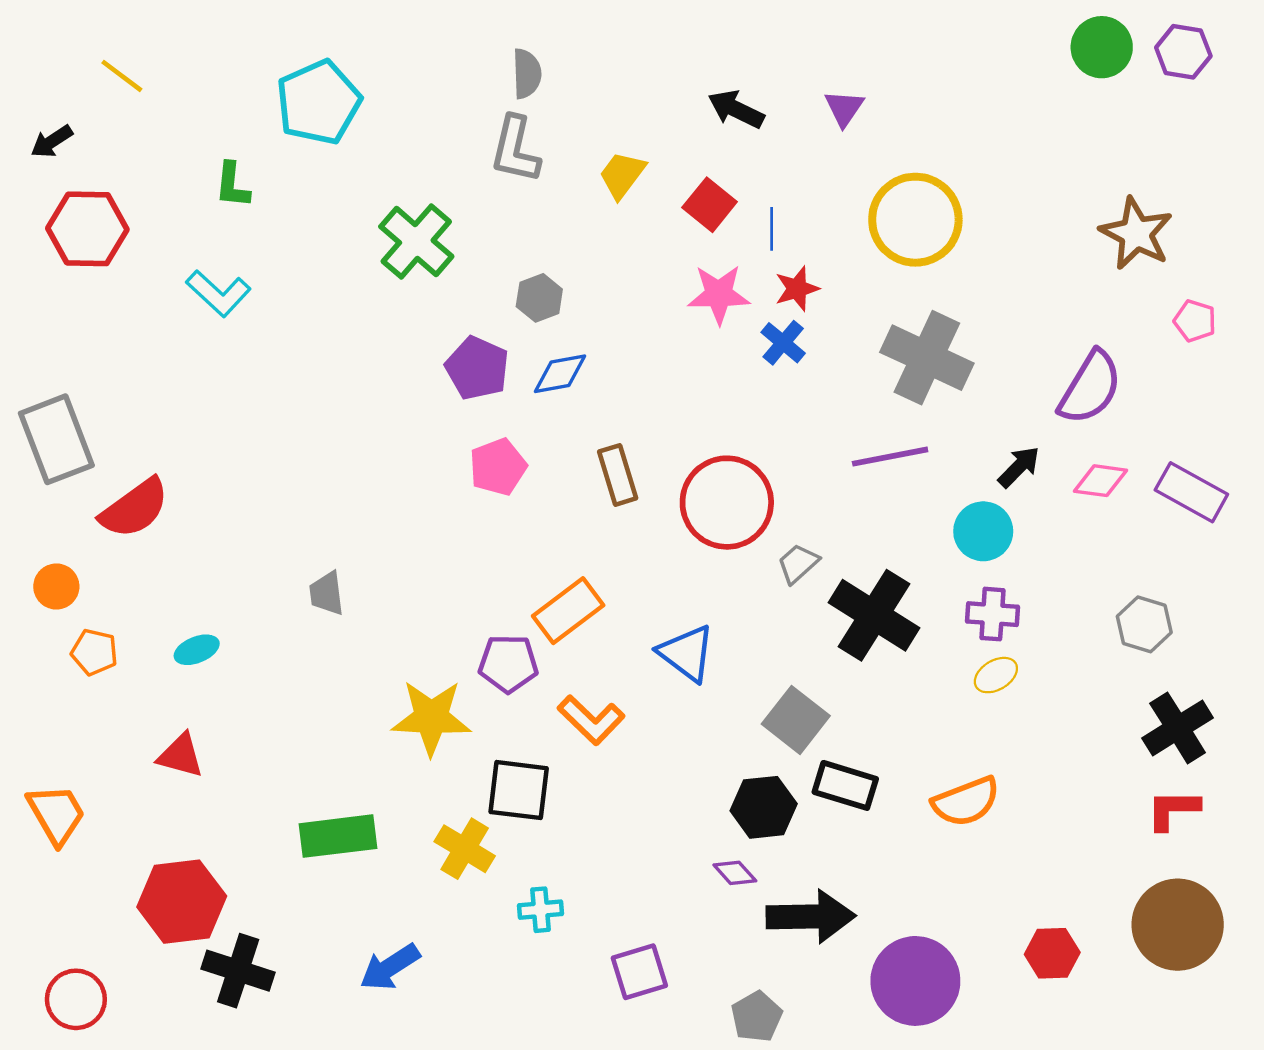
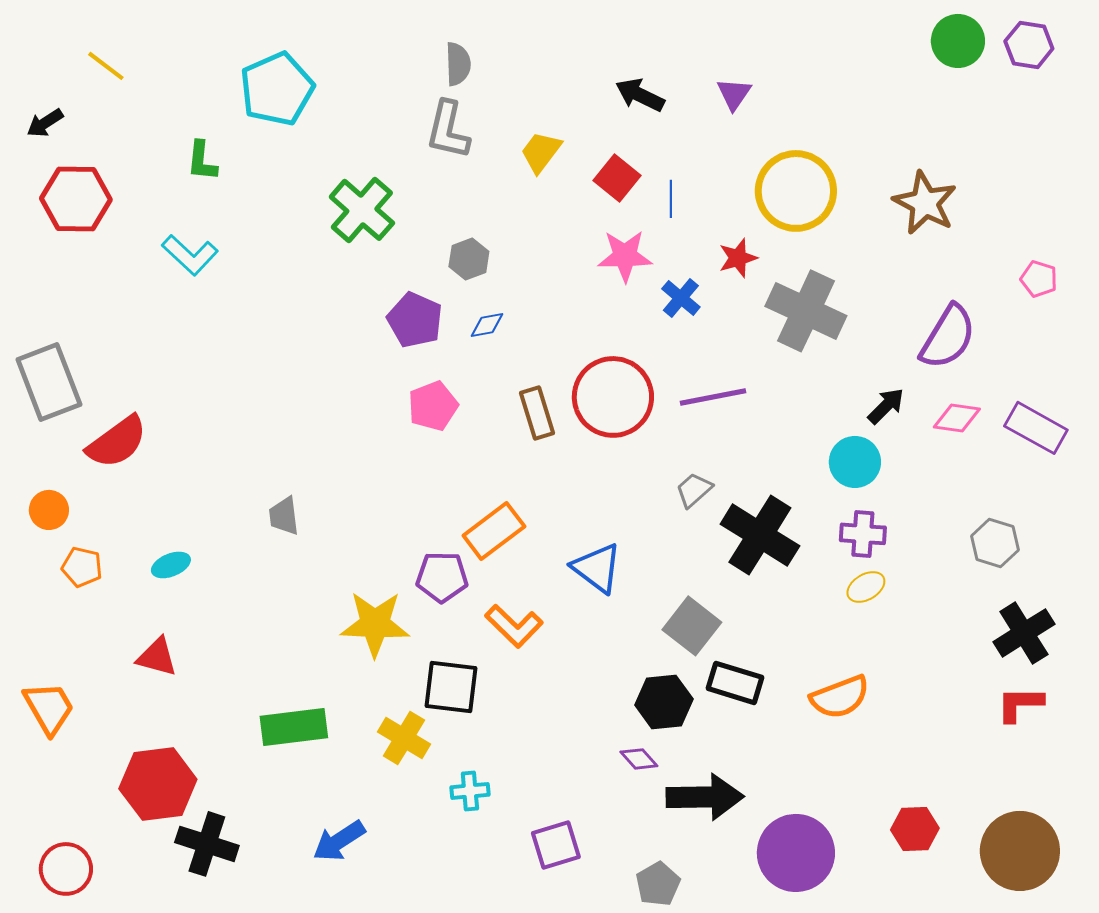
brown star: (1136, 233) -> (925, 203), moved
red star: (797, 289) -> (738, 258), moved
blue diamond: (560, 374) -> (487, 325), size x0.7
purple line: (890, 457) -> (713, 397), moved
red circle: (727, 503) -> (613, 397), moved
brown circle: (1178, 925) -> (1020, 851), moved

